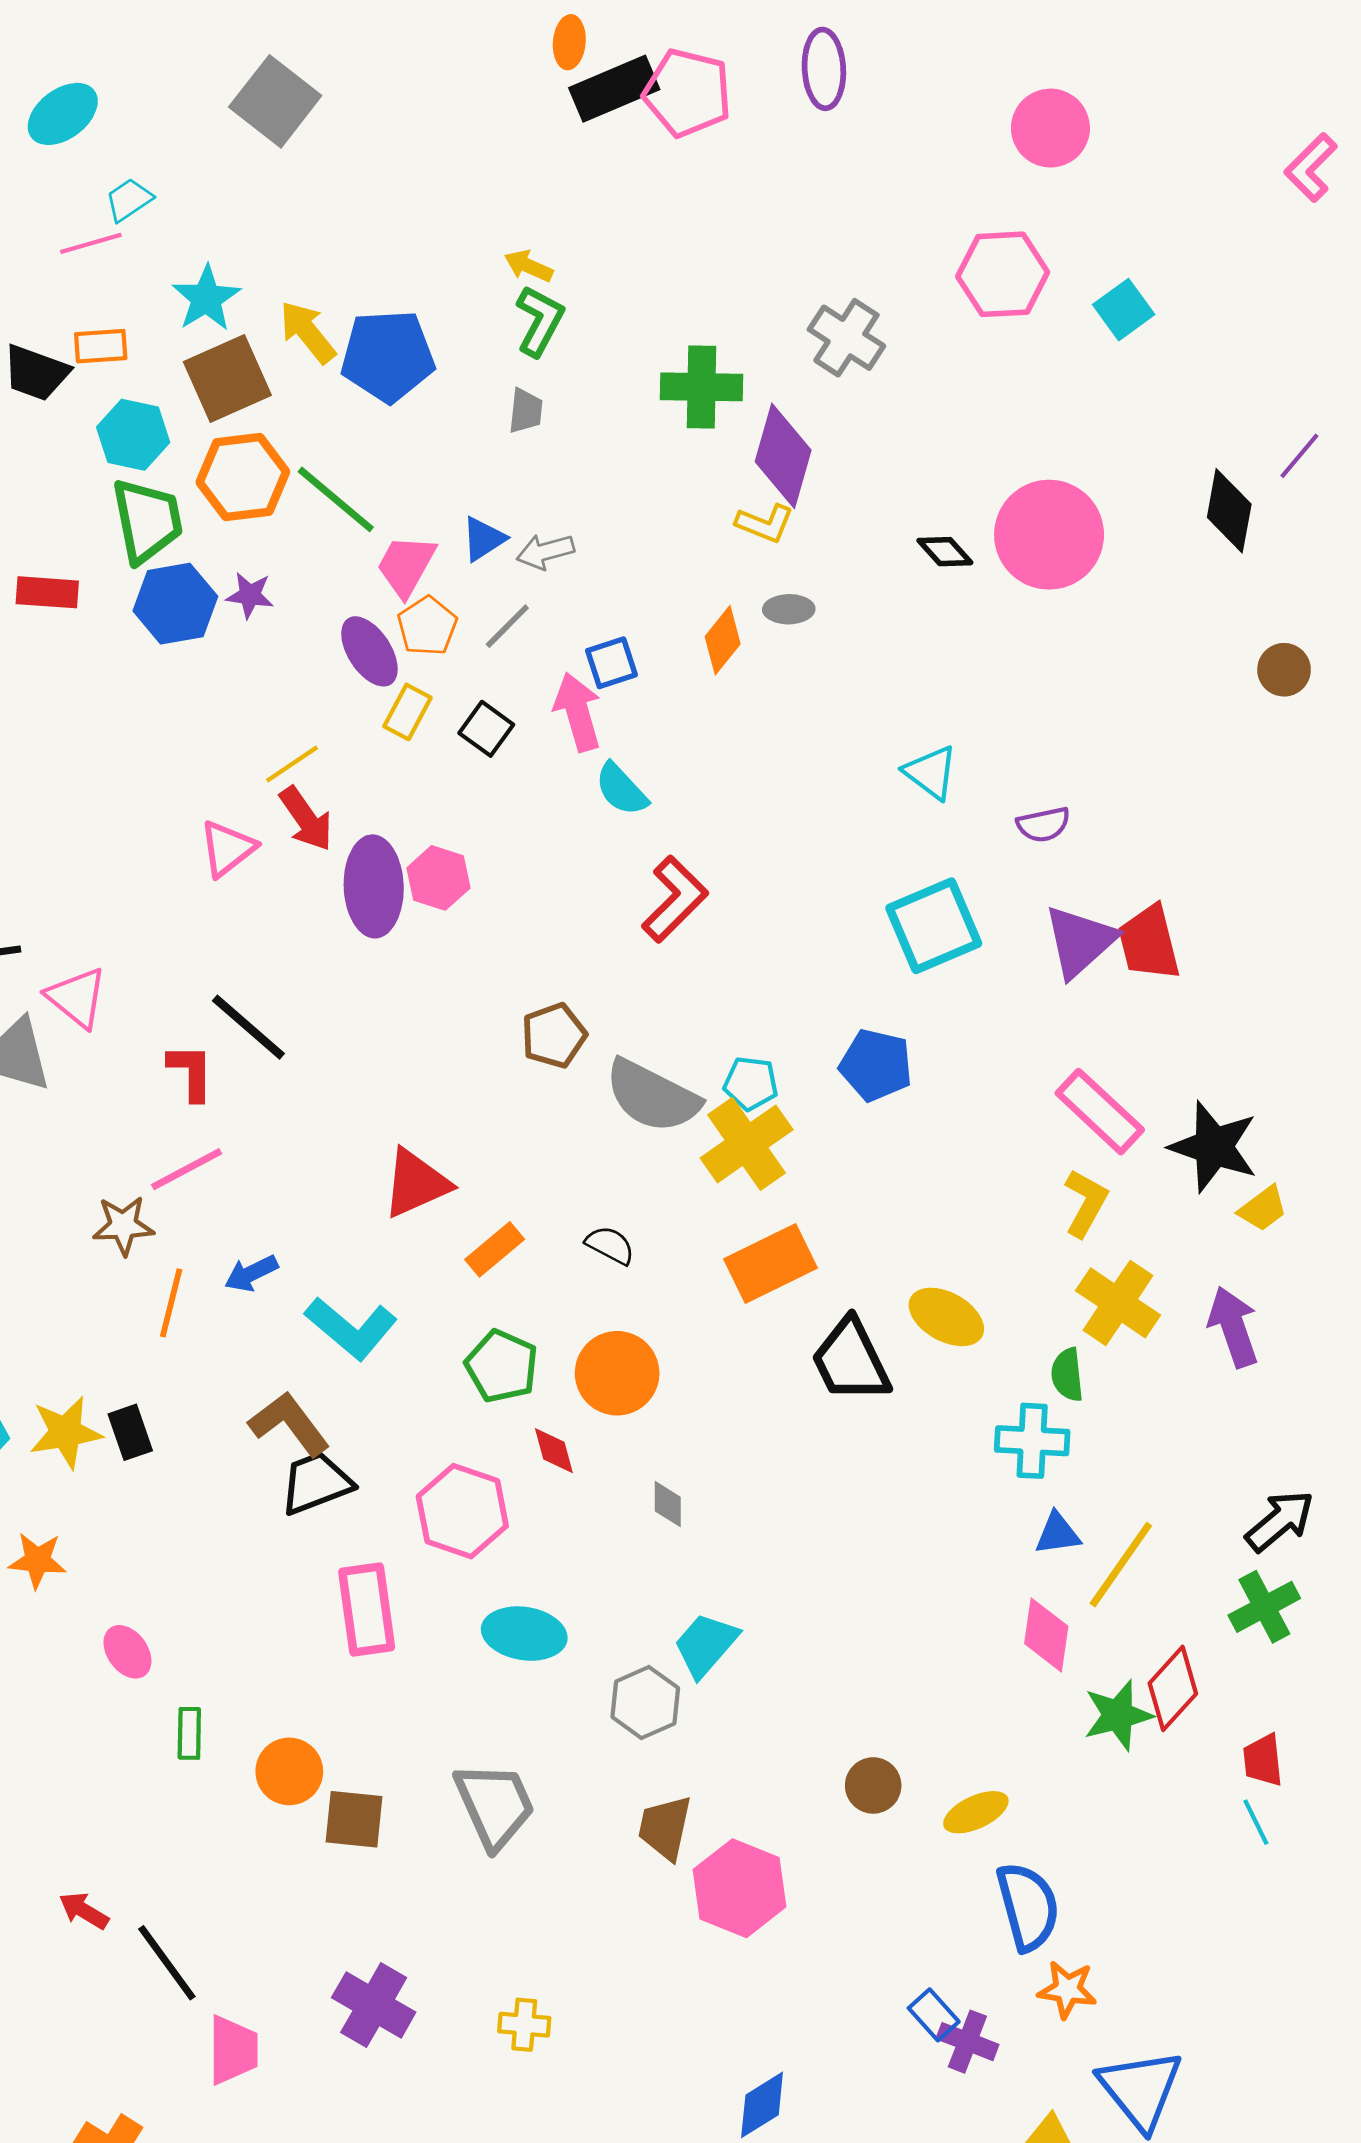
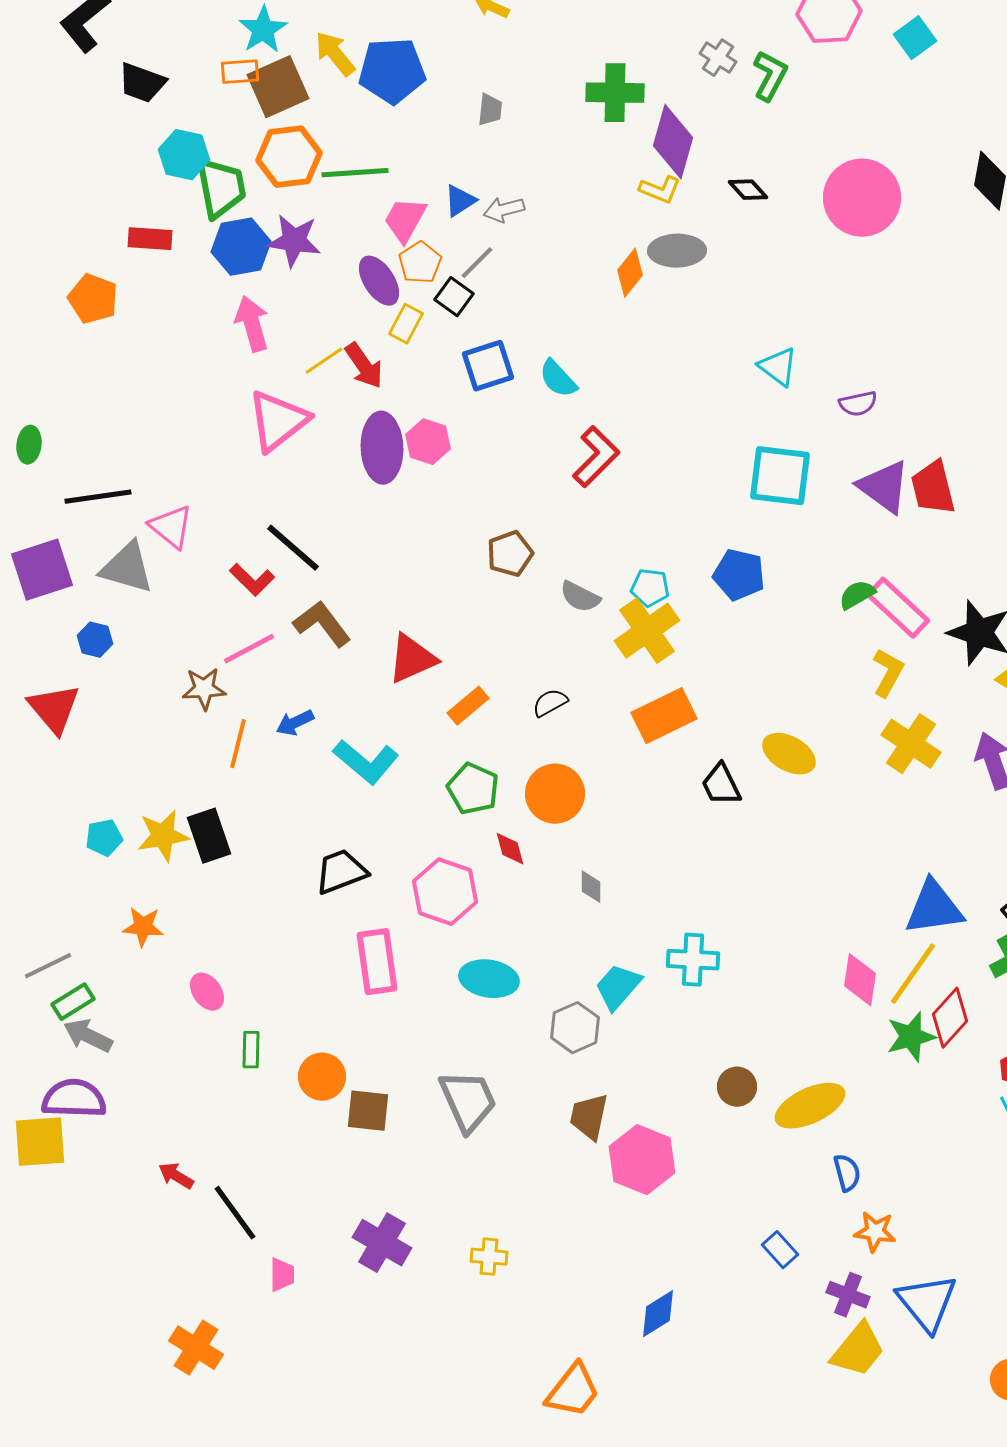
green L-shape: (540, 321) -> (770, 76), moved
gray cross: (846, 338) -> (718, 58), size x0.7
orange rectangle: (101, 346) -> (240, 72), moved
cyan hexagon: (133, 435) -> (184, 155), moved
green line: (336, 499) -> (355, 173), turned -44
black diamond: (945, 552) -> (748, 190), moved
purple star: (250, 595) -> (294, 241), size x1.6
gray ellipse: (789, 609) -> (677, 251), size x1.6
blue square: (611, 663) -> (488, 366), moved, size x1.4
pink arrow: (578, 712) -> (252, 324), moved
black square: (486, 729) -> (454, 297), moved
red arrow: (306, 819) -> (364, 366), moved
pink triangle: (227, 848) -> (278, 421), size x1.5
cyan square: (934, 926) -> (780, 476), turned 30
purple triangle: (1080, 941) -> (884, 487), turned -42
red L-shape: (191, 1072) -> (252, 580), turned 135
gray semicircle: (652, 1096) -> (580, 597), size x0.6
black semicircle: (610, 1245) -> (550, 703), turned -57
black trapezoid: (851, 1361) -> (721, 785), size x0.7
green semicircle: (1067, 1375) -> (857, 595), moved, turned 66
brown L-shape: (289, 1424) -> (322, 624), moved
black rectangle: (130, 1432) -> (209, 836), size x1.4
cyan cross: (1032, 1441) -> (693, 960), moved
blue triangle: (1057, 1534) -> (934, 908), moved, size x1.8
yellow line: (1121, 1565) -> (913, 974), moved
yellow ellipse: (976, 1812) -> (810, 1106), size x1.5
blue semicircle: (1028, 1906) -> (847, 1173), size x0.6
purple cross: (967, 2042) -> (848, 1295), moved
pink trapezoid: (233, 2050) -> (282, 1275), size x0.7

